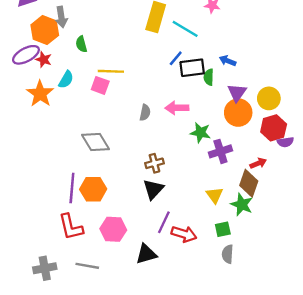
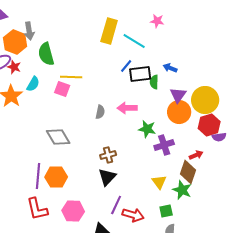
green semicircle: (81, 44) -> (46, 54), size x1.6
yellow circle: (269, 98) -> (205, 100), size x1.4

